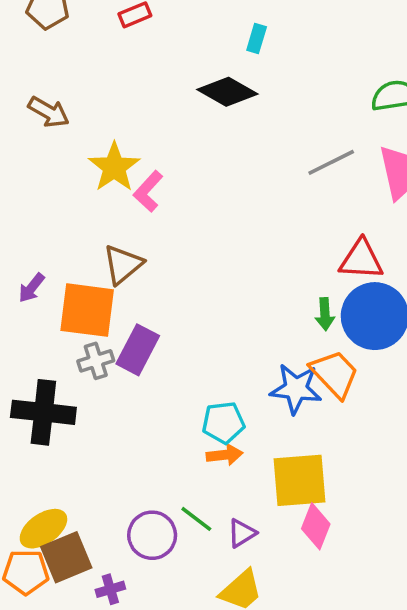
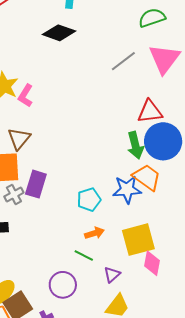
green arrow: (325, 314) -> (135, 145), size x1.5
cyan pentagon: (223, 423) -> (89, 200), moved
green line: (196, 519) -> (84, 255), moved

